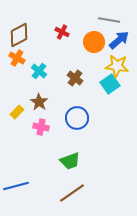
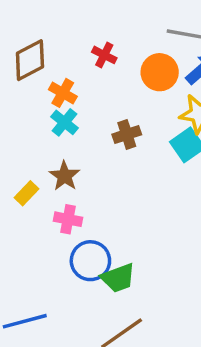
orange cross: (17, 58) -> (63, 93), moved
brown cross: (75, 78) -> (127, 134), turned 35
blue circle: (77, 118) -> (90, 261), moved

